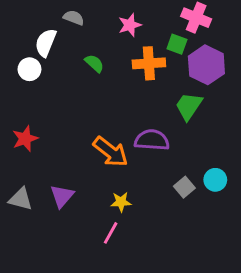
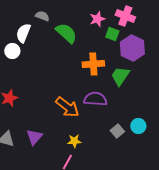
pink star: (130, 25) -> (97, 19), moved
green semicircle: (94, 63) -> (66, 33), moved, size x1.6
orange cross: (149, 63) -> (93, 64), moved

